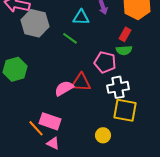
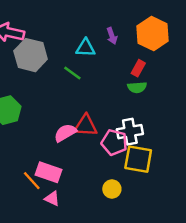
pink pentagon: (105, 62) -> (114, 142), moved

